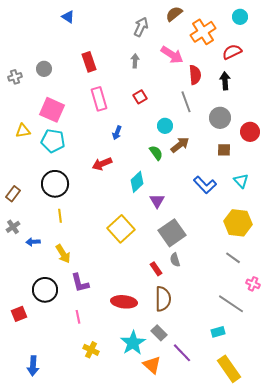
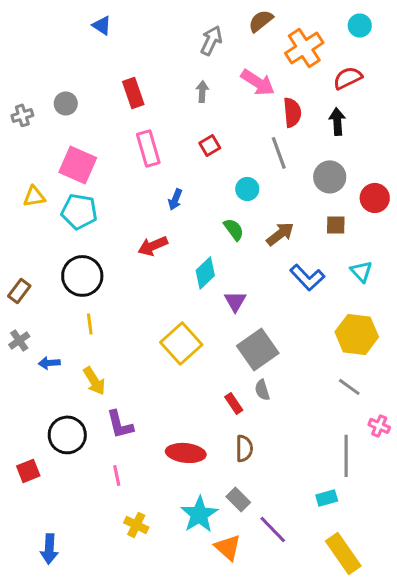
brown arrow: (180, 145) -> (280, 234), moved
brown semicircle: (163, 299) -> (244, 448), size x0.7
gray line: (231, 304) -> (346, 456), turned 56

